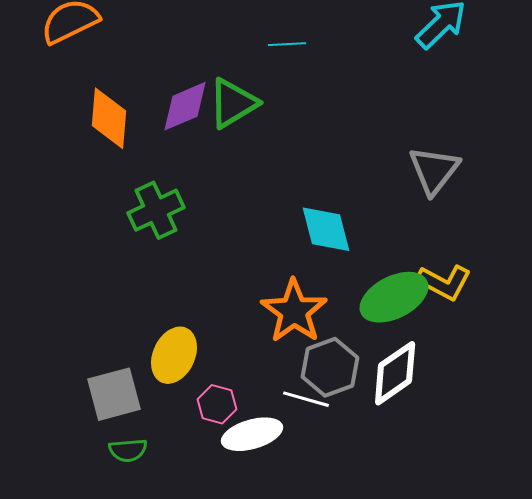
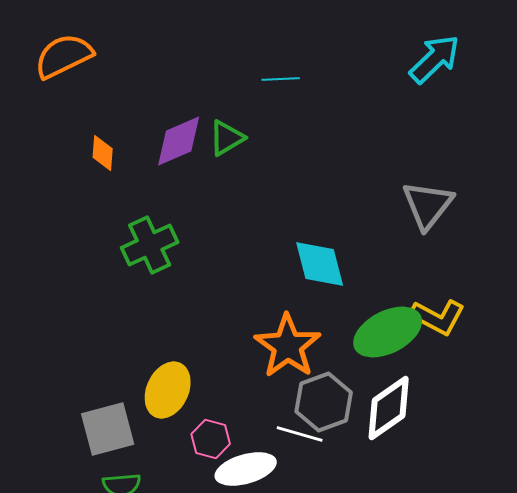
green triangle: (233, 103) -> (227, 138), size x0.7
orange diamond: (109, 118) -> (103, 153), size x0.6

